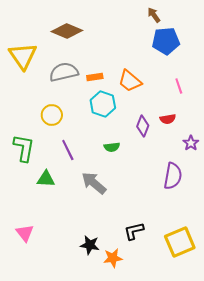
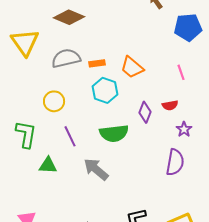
blue pentagon: (166, 41) -> (188, 27), moved
purple star: (191, 143) -> (184, 129), moved
green semicircle: (112, 147) -> (114, 133), size x1.8

